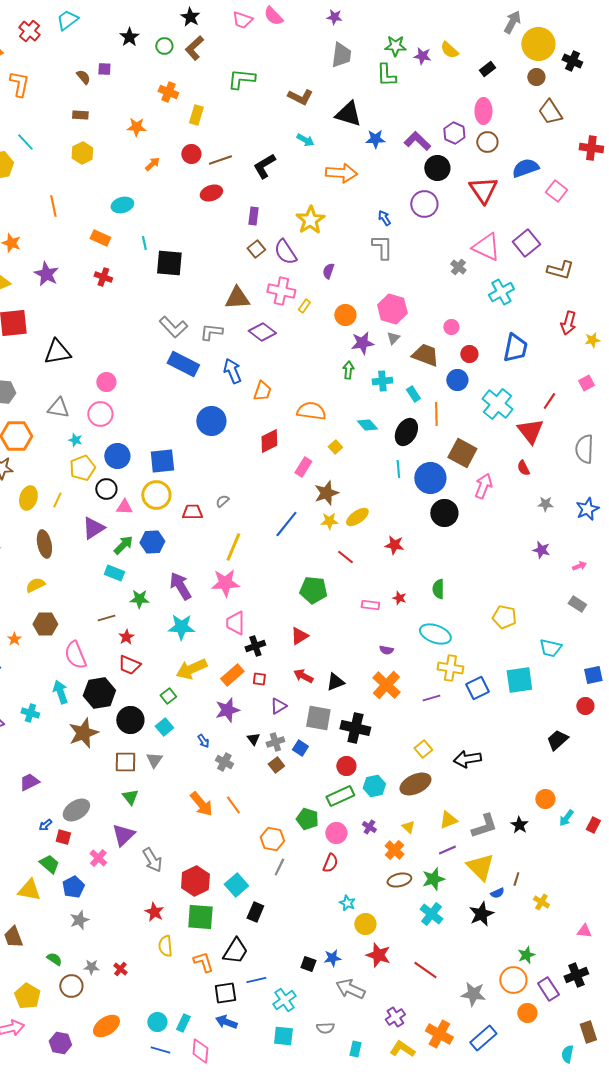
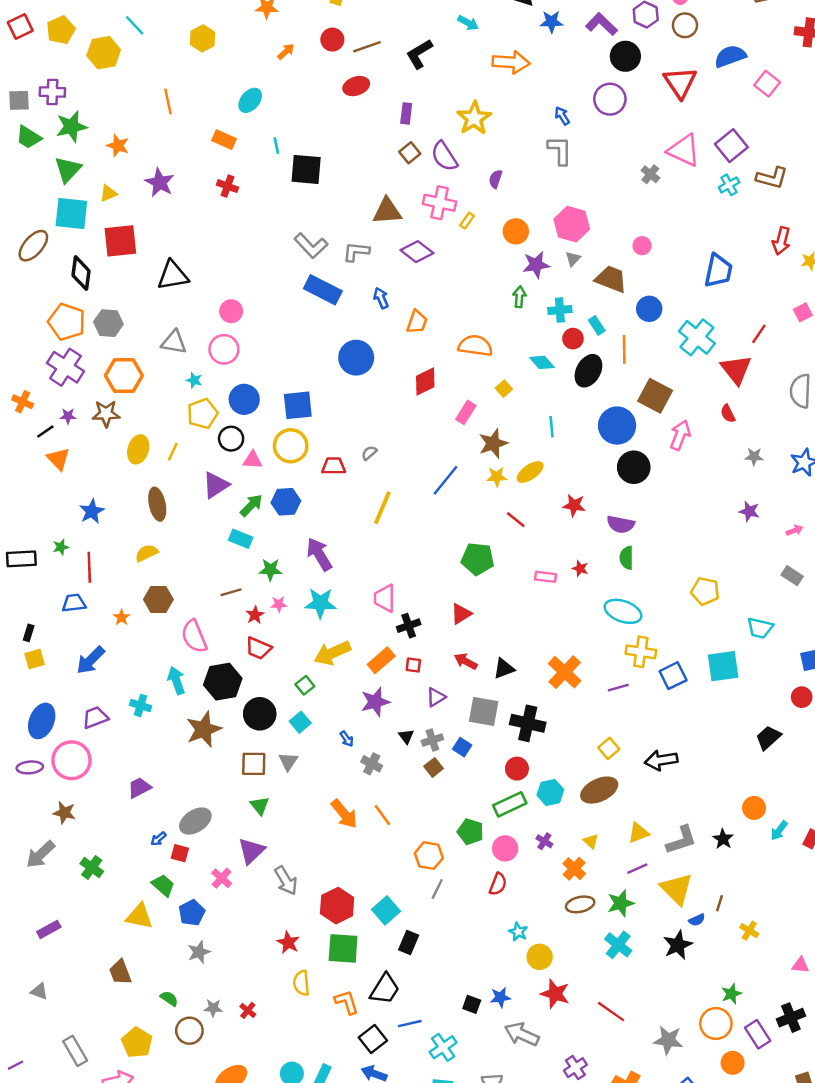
cyan ellipse: (122, 205) -> (250, 100), turned -35
cyan cross: (501, 292) -> (729, 185), moved, size x0.7
red circle: (469, 354) -> (573, 339), moved
blue arrow: (232, 371) -> (381, 298), size x0.7
cyan line: (398, 469) -> (552, 427), moved
pink star: (225, 583) -> (279, 604), moved, size x0.5
purple semicircle: (386, 650) -> (621, 524), moved, size x1.6
black square: (225, 993) -> (373, 1039), turned -30

